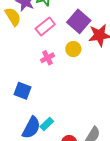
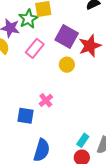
pink cross: (47, 58) -> (46, 100), moved
cyan rectangle: (47, 124) -> (83, 140), moved

